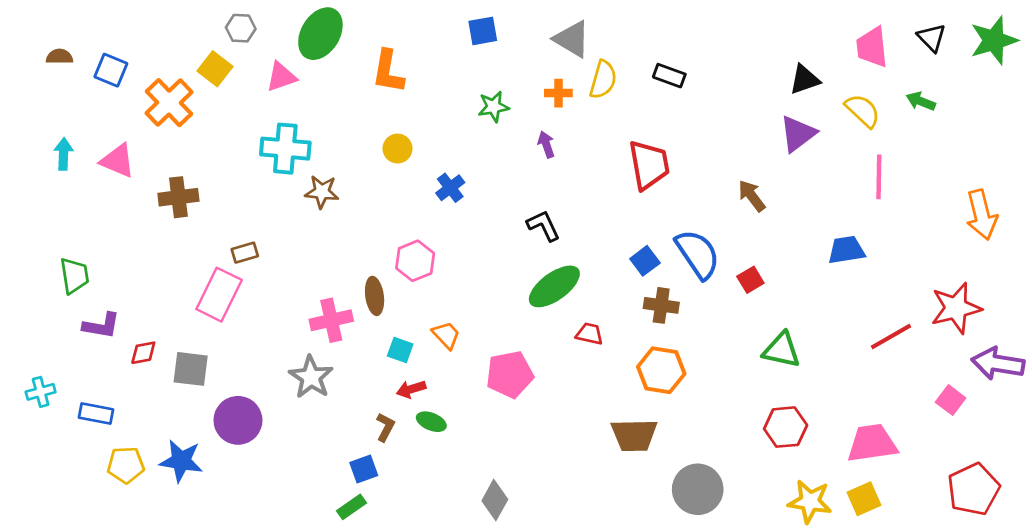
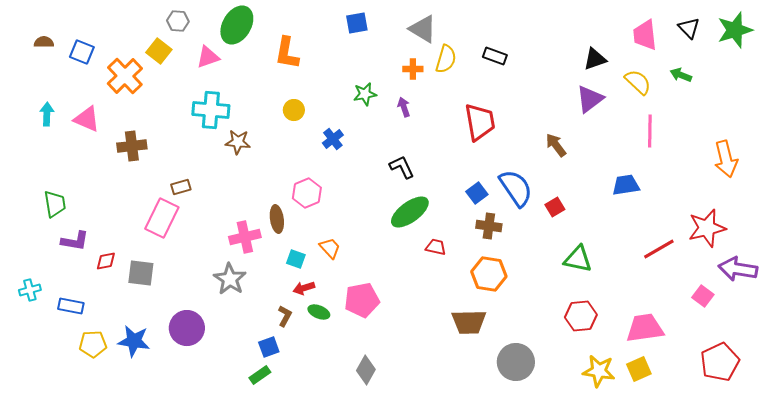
green star: (494, 107) -> (365, 94), moved
pink pentagon: (510, 374) -> (362, 300), moved
purple circle: (238, 420) -> (187, 328), moved

